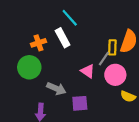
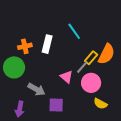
cyan line: (70, 18) -> (74, 31), moved
white rectangle: (63, 38) -> (47, 44), turned 36
yellow rectangle: (112, 47) -> (91, 58), turned 32

